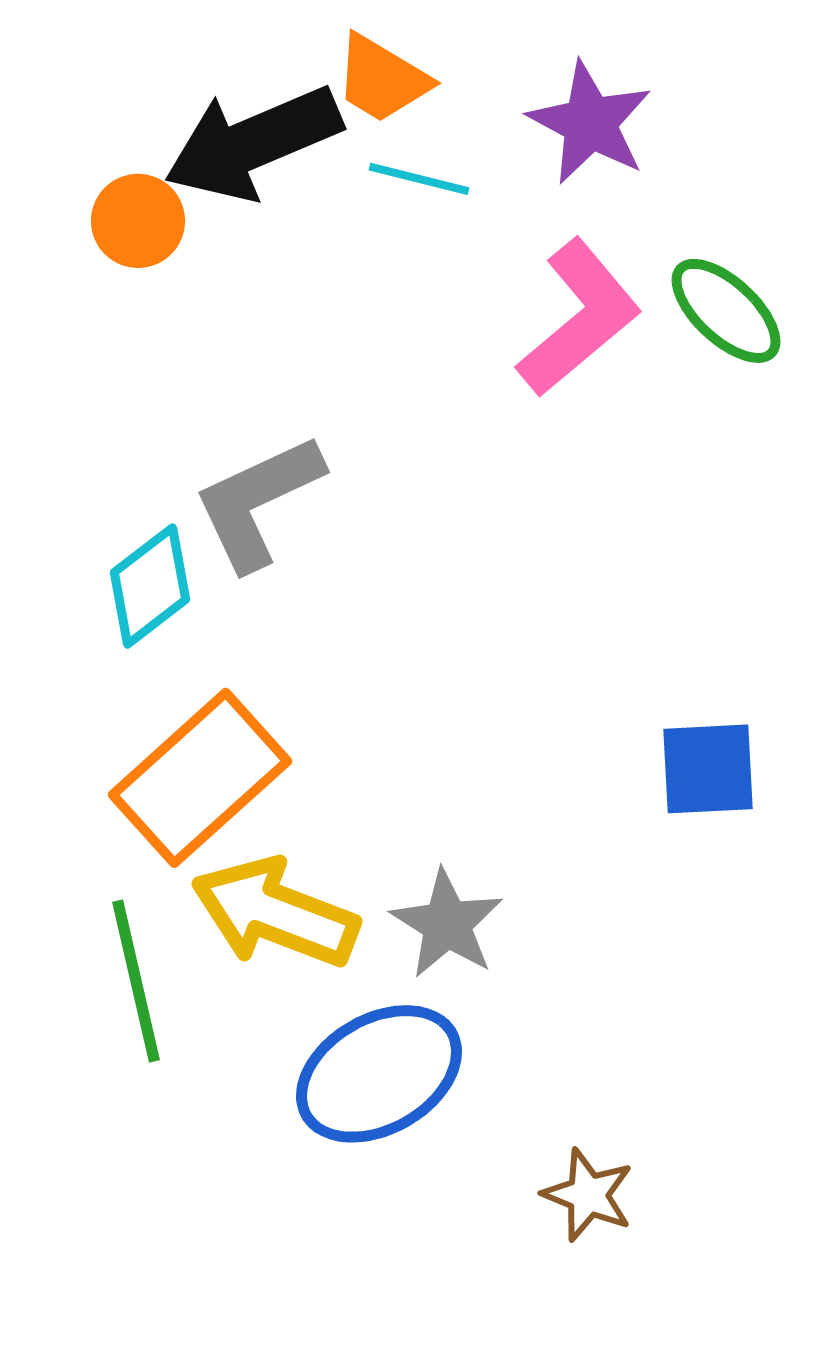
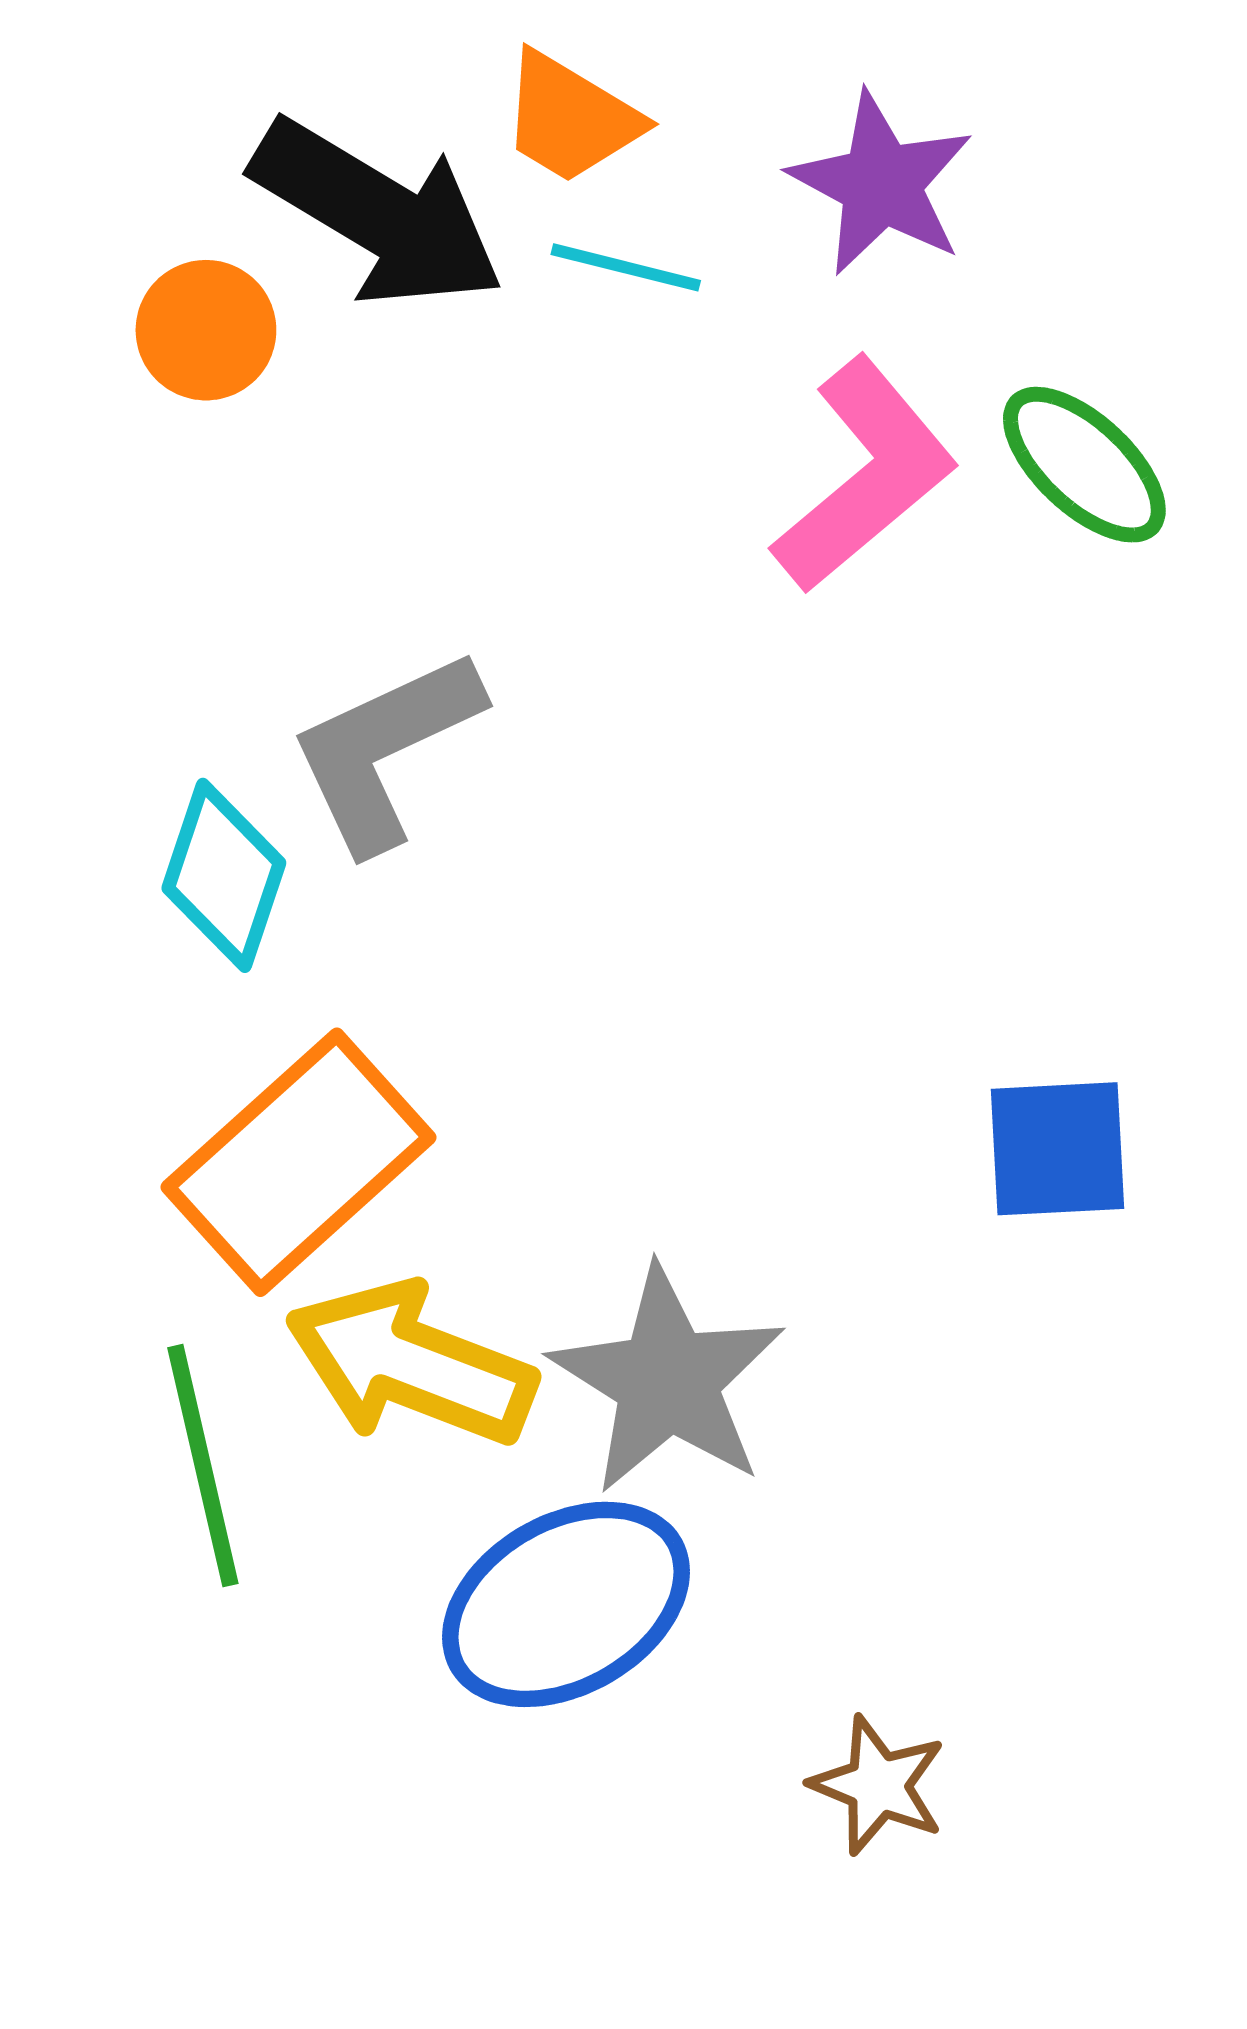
black arrow: (253, 143) -> (378, 214), turned -126
cyan diamond: (150, 586) -> (224, 875), turned -34
gray star: (447, 924) -> (668, 1380), size x1.4

